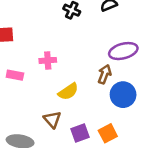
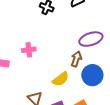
yellow semicircle: (68, 92) -> (61, 79), moved

